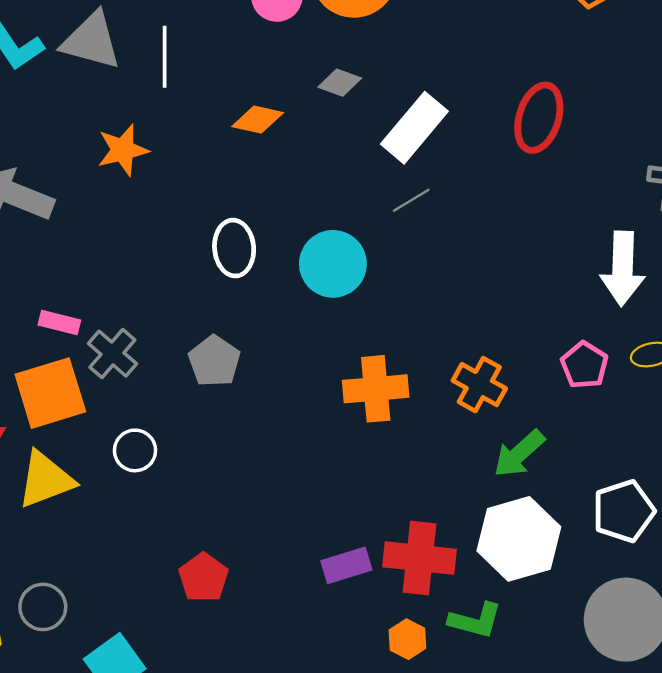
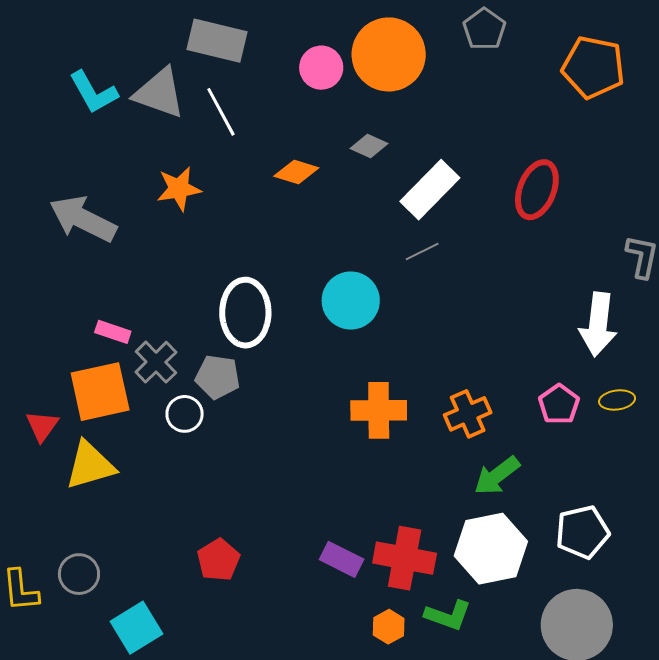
white line: (165, 57) -> (221, 112), turned -33
white ellipse: (234, 248) -> (245, 313), moved, size x1.4
gray pentagon: (214, 361) -> (218, 377), moved, turned -30
orange cross: (479, 385) -> (468, 414), turned 33
white circle: (135, 450) -> (185, 414), moved
purple rectangle: (346, 565) -> (342, 559), turned 39

